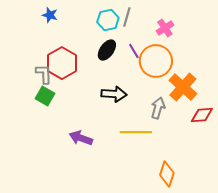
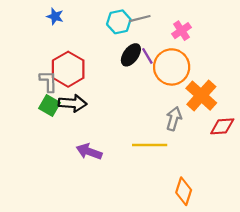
gray line: (127, 17) -> (140, 19), turned 60
black ellipse: (107, 50) -> (131, 55), moved
black arrow: (114, 94) -> (73, 103), moved

